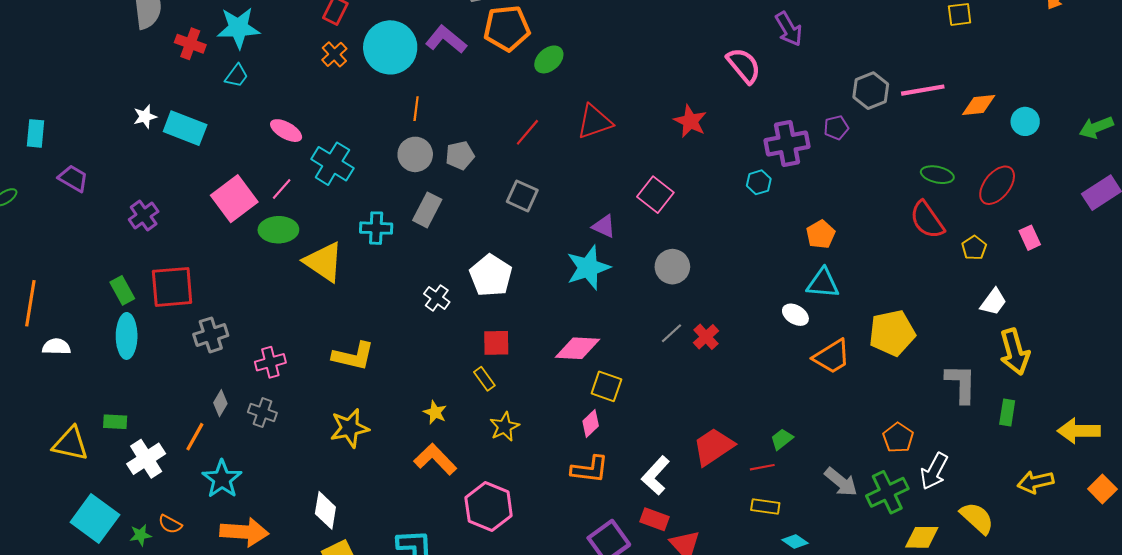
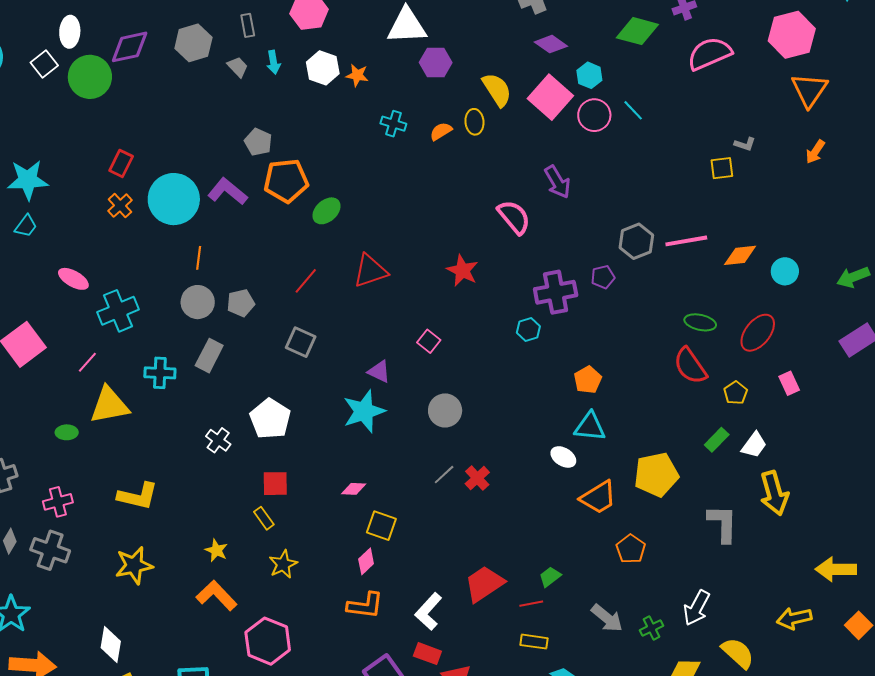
cyan cross: (332, 164) -> (118, 311), turned 36
pink line: (282, 189) -> (87, 362), moved
pink square: (655, 195) -> (429, 341), size x0.7
green ellipse: (278, 230) -> (67, 432), moved, size x0.6
yellow triangle: (324, 262) -> (109, 405), turned -45
pink diamond: (578, 348) -> (354, 489), size x0.6
gray cross: (262, 413) -> (50, 550), size x1.4
green rectangle: (1007, 413) -> (717, 440), moved, turned 35
orange pentagon: (898, 438) -> (631, 549), moved
green cross: (887, 492) -> (652, 628), size x0.6

